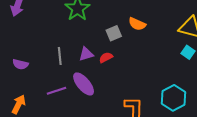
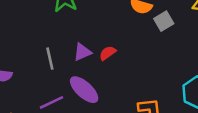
gray square: (114, 33) -> (164, 21), moved

